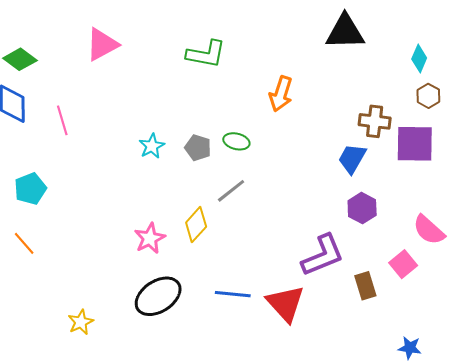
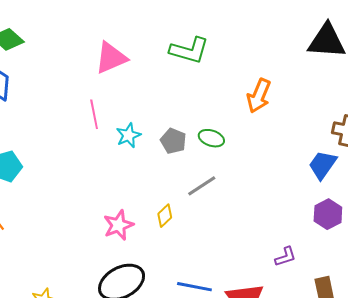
pink triangle: (102, 44) -> (111, 58), moved
pink line: (62, 120) -> (94, 114), moved
yellow diamond: (196, 225) -> (165, 216), size x0.7
purple L-shape: (323, 255) -> (286, 257), size x0.5

